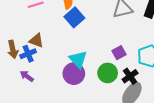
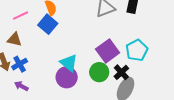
blue square: (74, 17) -> (48, 24), moved
brown triangle: (36, 41) -> (14, 40), moved
purple square: (119, 53) -> (108, 51), size x1.6

